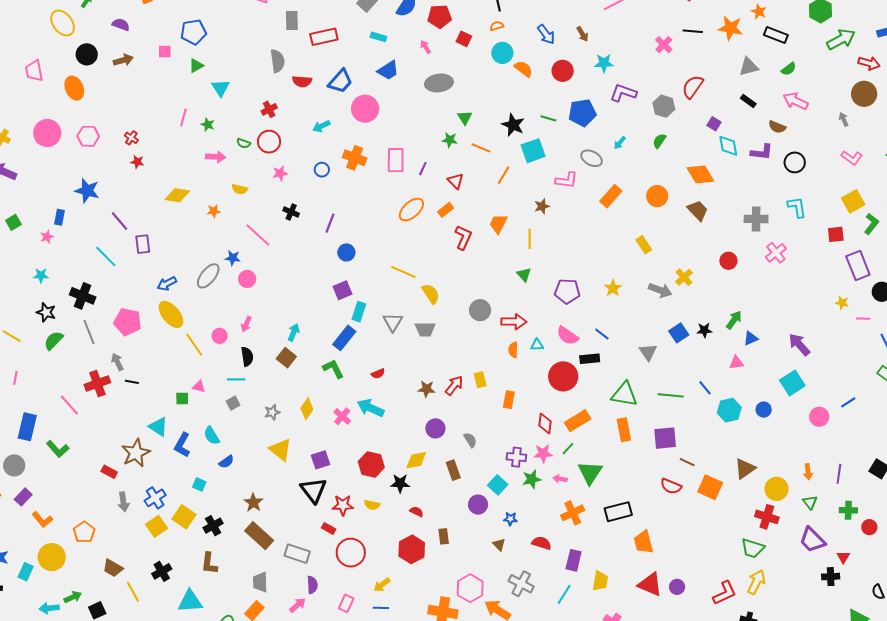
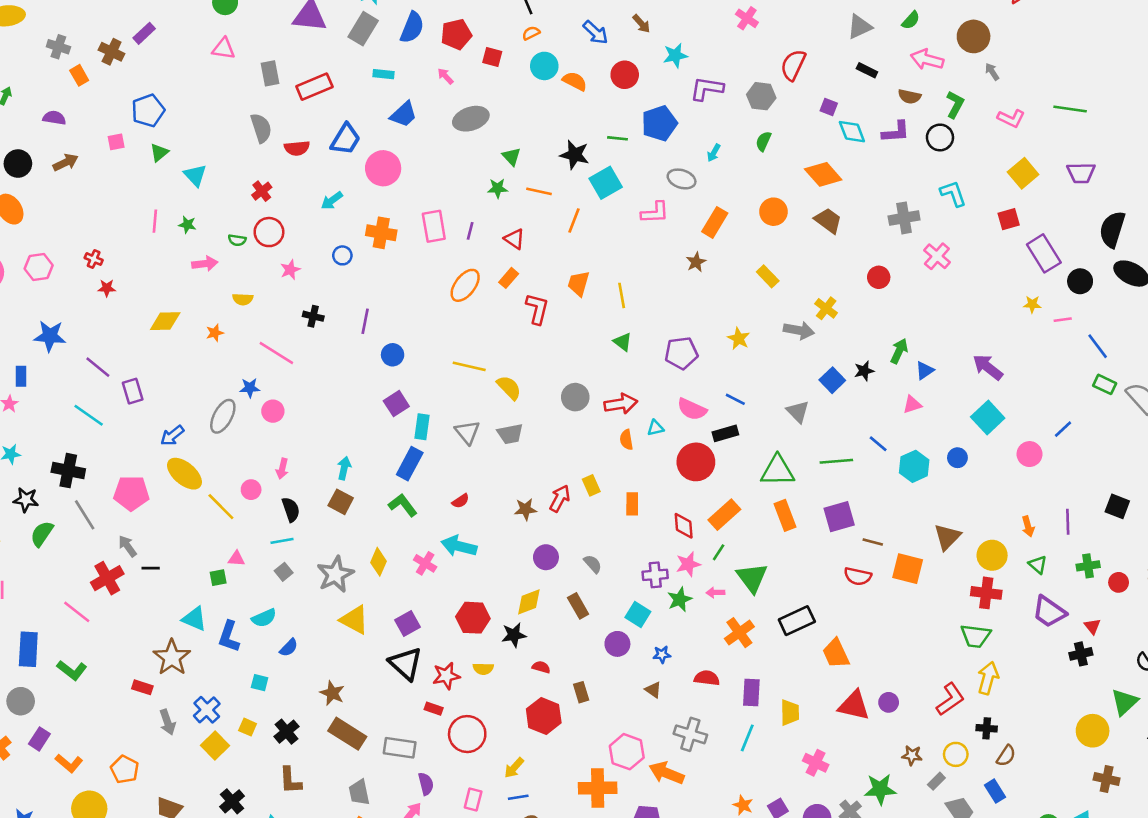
brown circle: (864, 94) -> (974, 36), moved
brown star: (542, 206) -> (696, 262), moved
green L-shape: (871, 224) -> (955, 104), moved
gray star: (272, 412) -> (335, 574), size x1.8
cyan semicircle: (212, 436) -> (264, 618), turned -72
yellow square: (184, 517) -> (248, 727), size x0.6

